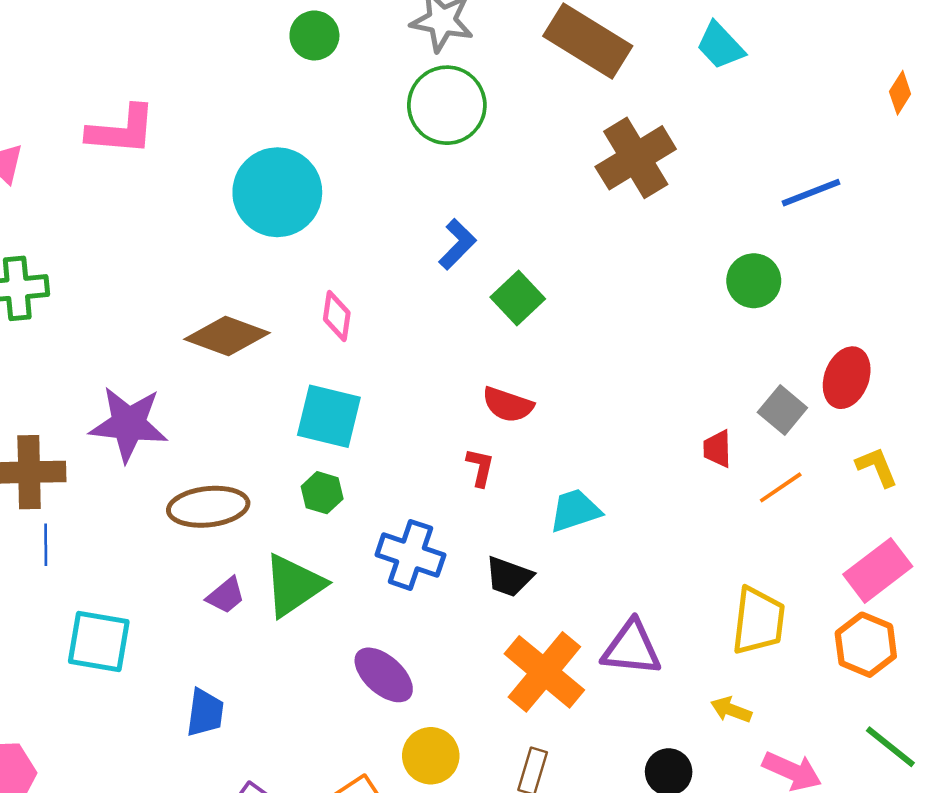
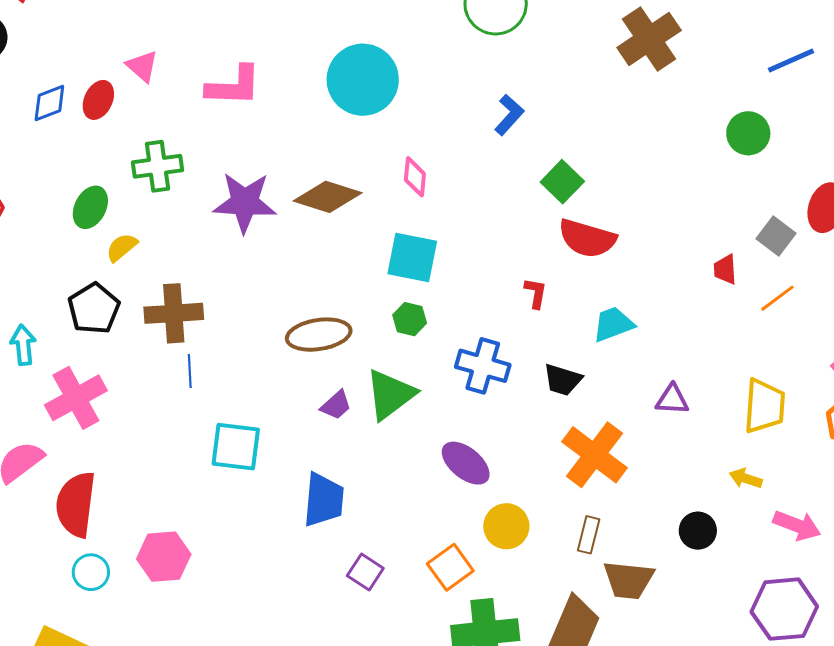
pink L-shape: (122, 130) -> (234, 86), moved
green square: (518, 298) -> (562, 182), moved
red semicircle: (508, 405) -> (587, 238), moved, size x1.4
purple star: (129, 424) -> (245, 202), moved
purple triangle: (632, 648) -> (672, 400), moved, size x0.7
blue trapezoid: (205, 713) -> (324, 500), size x1.4

